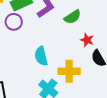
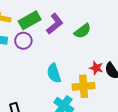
red star: (87, 40) -> (96, 68), moved

